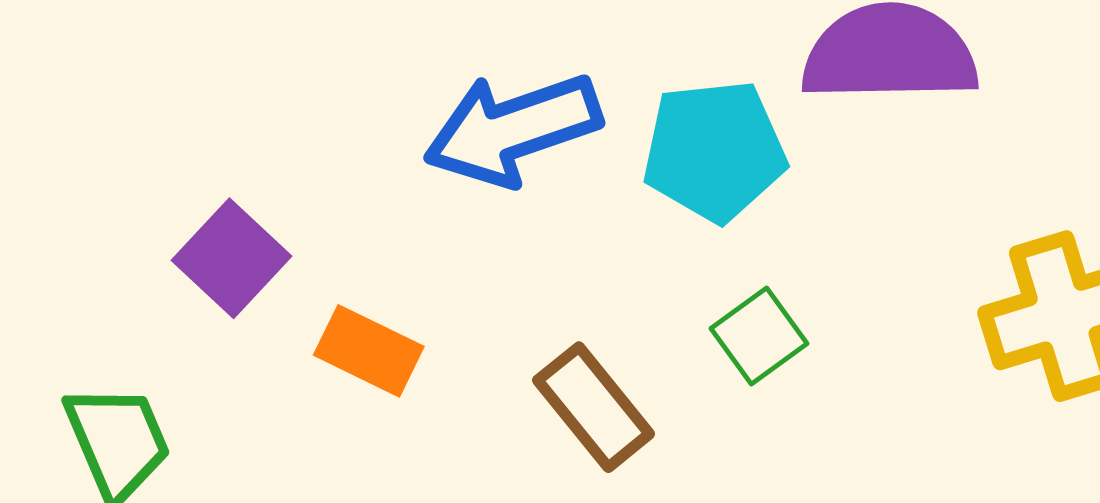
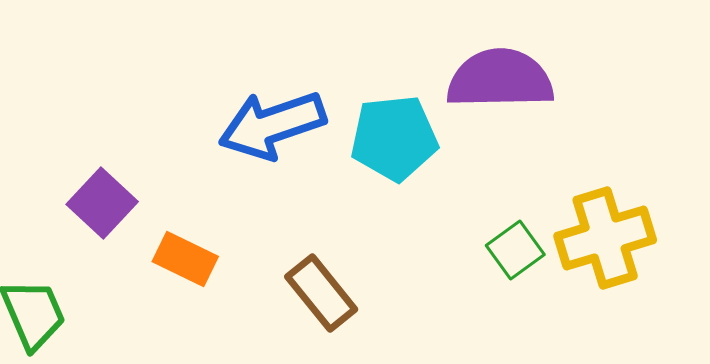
green square: (759, 336) -> (515, 250), moved

